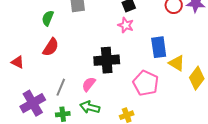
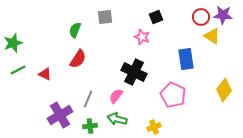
pink star: (126, 25) -> (142, 37), moved
black cross: (107, 60) -> (134, 72), turned 30
yellow triangle: (177, 63) -> (212, 36), moved

